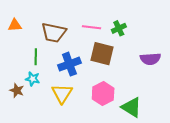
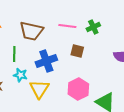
brown square: (102, 54) -> (77, 51), size x0.6
cyan star: (33, 79) -> (20, 75), moved

